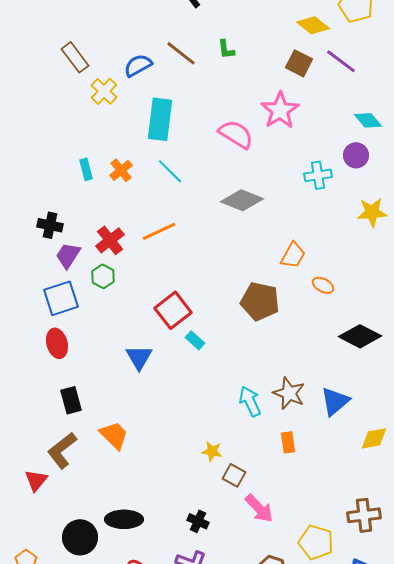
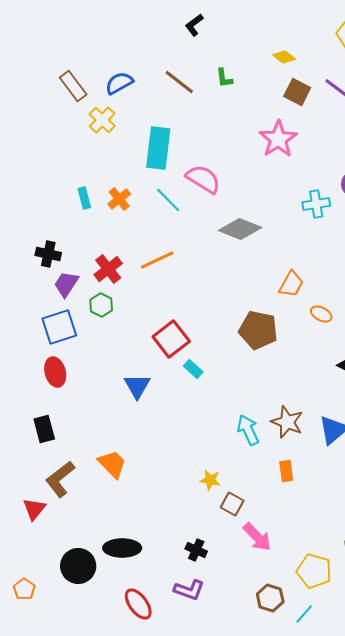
yellow diamond: (313, 25) -> (284, 57), moved, size x0.7
blue semicircle: (138, 65) -> (119, 83), moved
pink semicircle: (236, 134) -> (203, 179), moved
black rectangle: (71, 400) -> (44, 429), moved

